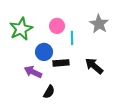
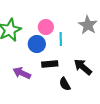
blue circle: (44, 52) -> (37, 44), moved
black semicircle: (49, 92) -> (65, 84), moved, turned 120

